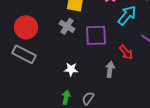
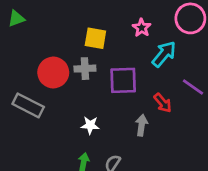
gray cross: (67, 26) -> (85, 69), turned -35
red circle: (26, 27) -> (53, 73), moved

